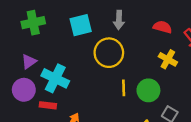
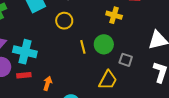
yellow circle: (109, 53) -> (64, 21), size x0.7

